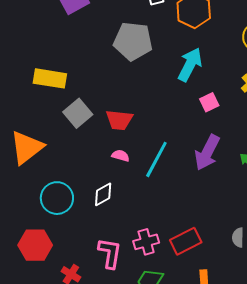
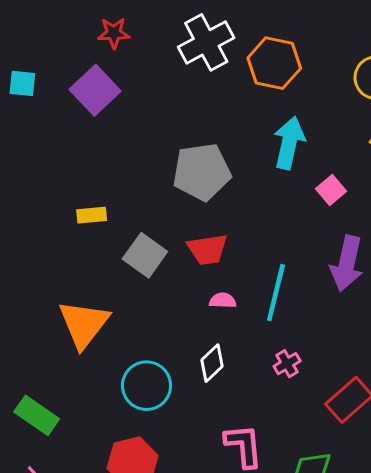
gray pentagon: (133, 41) -> (202, 172), moved
yellow rectangle: (50, 78) -> (92, 215), size x0.6
pink cross: (146, 242) -> (287, 364), moved, size x0.7

